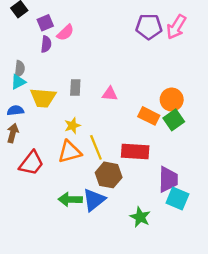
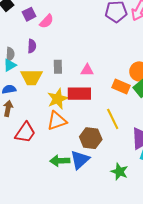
purple semicircle: (46, 44) -> (32, 46), moved
yellow star: (72, 126) -> (58, 99), size x1.5
yellow line: (96, 147) -> (113, 119), moved
red rectangle: (135, 151) -> (79, 94), moved

